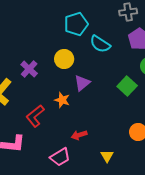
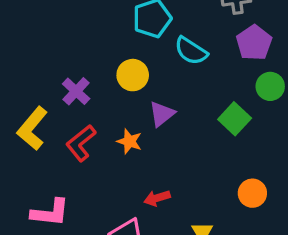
red L-shape: (35, 116) -> (81, 143), moved

